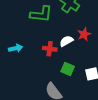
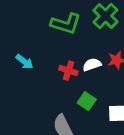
cyan arrow: (16, 48) -> (24, 62), turned 40

